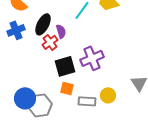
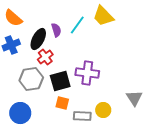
purple semicircle: (61, 31) -> (56, 30), moved
purple cross: (92, 58) -> (87, 73), turned 30
gray hexagon: (40, 105) -> (31, 79), moved

